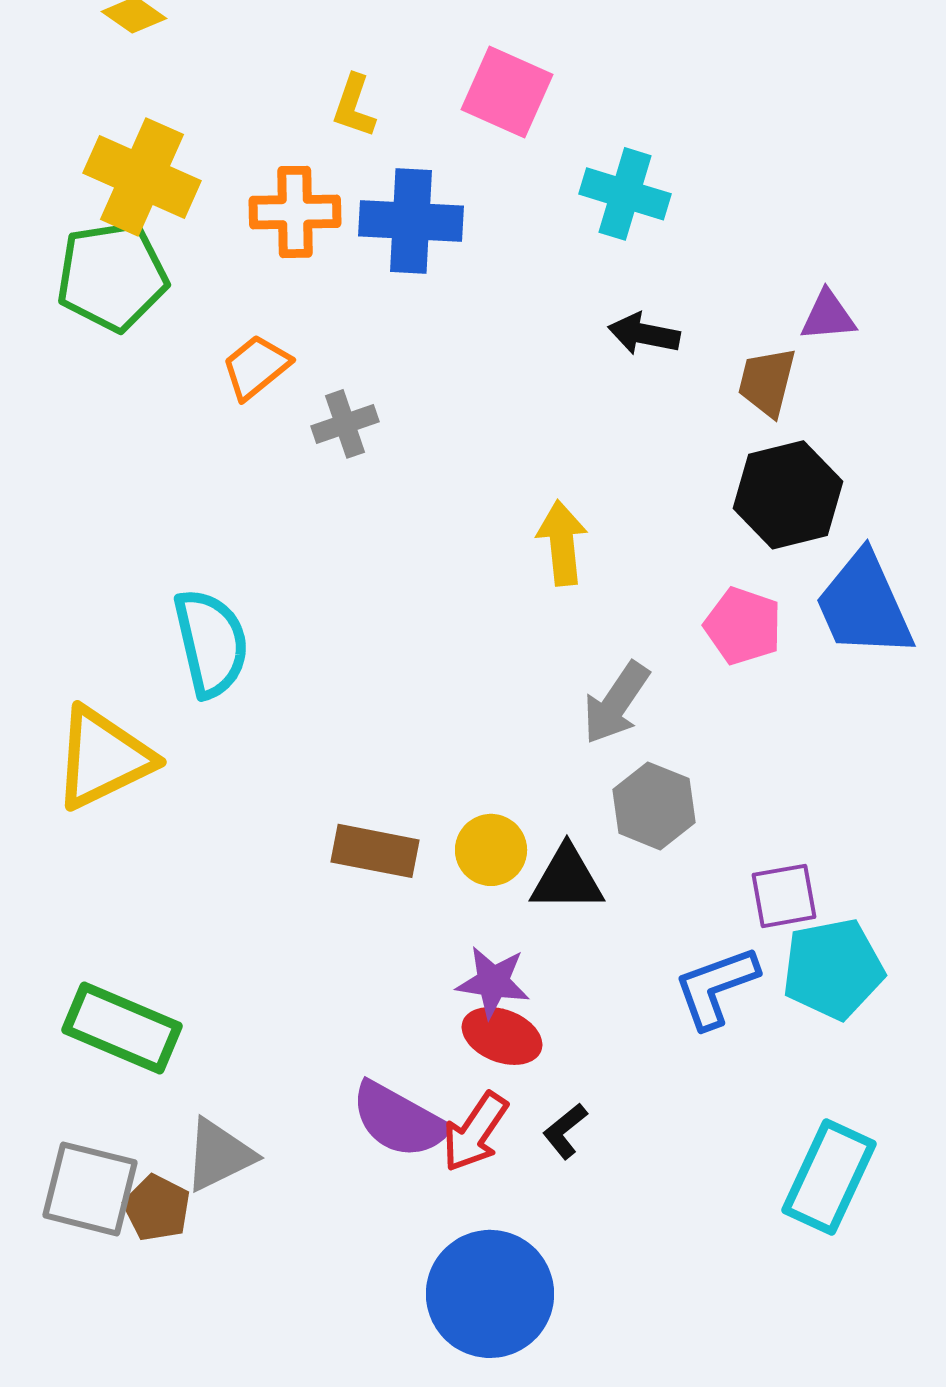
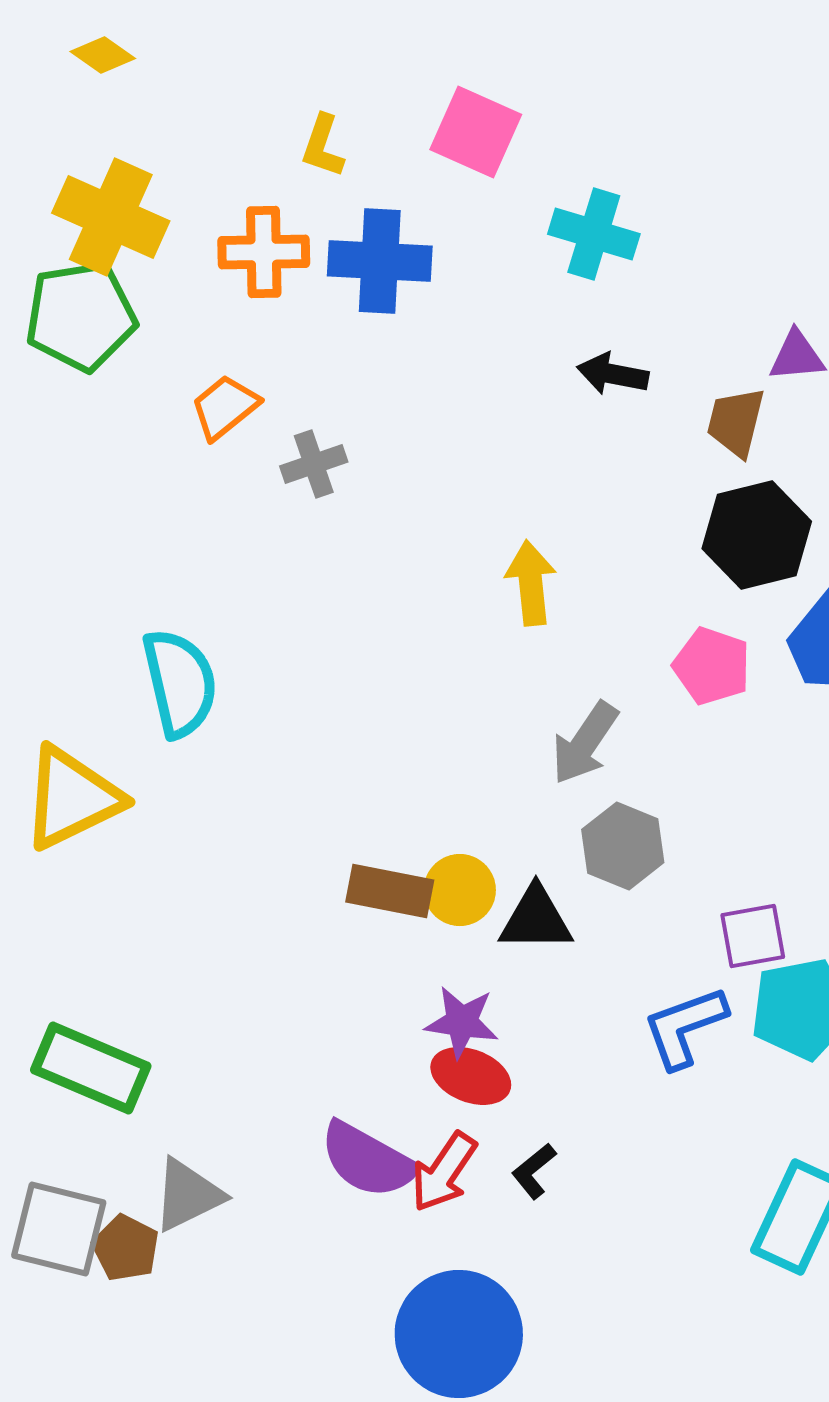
brown rectangle: (375, 851) -> (390, 891), moved

